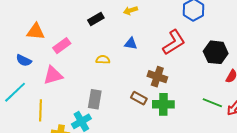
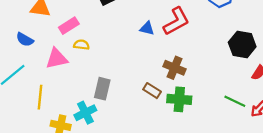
red L-shape: (174, 42) -> (176, 21), moved
yellow semicircle: (103, 60) -> (81, 45), moved

